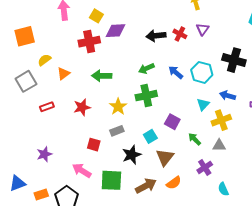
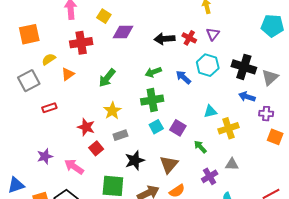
red cross: (89, 42) -> (81, 43), moved
cyan hexagon: (202, 72) -> (208, 65), moved
green arrow: (102, 76) -> (107, 78), turned -54
blue arrow: (228, 96) -> (247, 97), moved
cyan triangle: (203, 104) -> (210, 111), turned 32
red star: (82, 107) -> (86, 127), moved, turned 30
yellow star: (118, 107) -> (112, 111), moved
cyan square: (150, 136) -> (156, 127), moved
red square: (94, 145) -> (96, 148), turned 32
gray triangle: (219, 145) -> (232, 164), moved
pink arrow: (82, 170) -> (74, 167), moved

